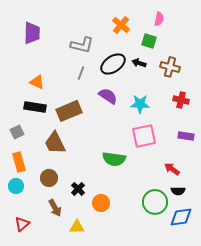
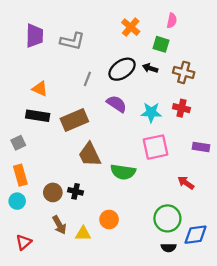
gray L-shape: (82, 45) -> (72, 41), moved
red cross: (181, 100) -> (181, 108), moved
brown trapezoid: (55, 143) -> (90, 155), moved
black cross: (78, 189) -> (76, 191), moved, turned -32
black semicircle: (178, 191) -> (169, 248), moved
yellow triangle: (77, 227) -> (83, 234), moved

